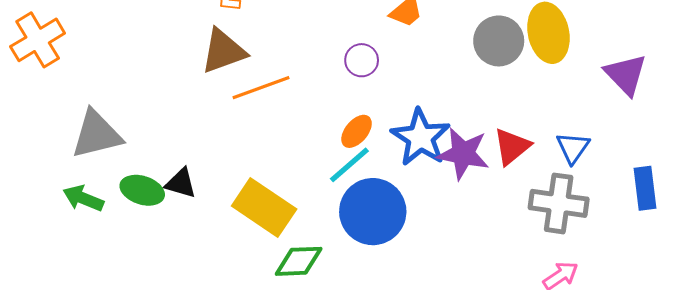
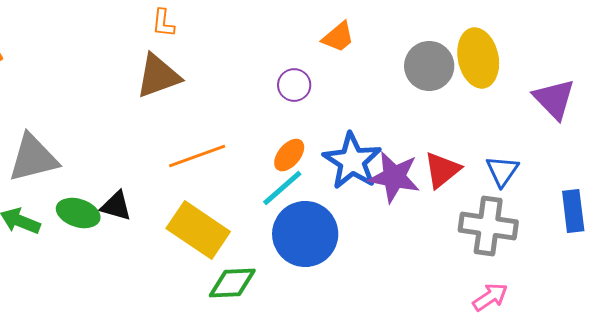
orange line: (261, 88) -> (197, 156), moved

